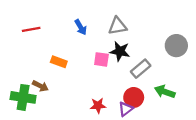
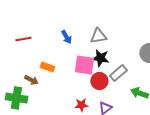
pink square: (101, 59) -> (84, 65), size x1.5
brown arrow: (40, 86) -> (31, 80), moved
red circle: (134, 97) -> (99, 81), moved

